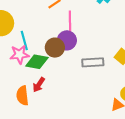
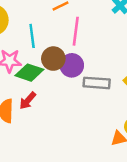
purple circle: (67, 40) -> (72, 65), moved
cyan line: (24, 41) -> (32, 36), moved

